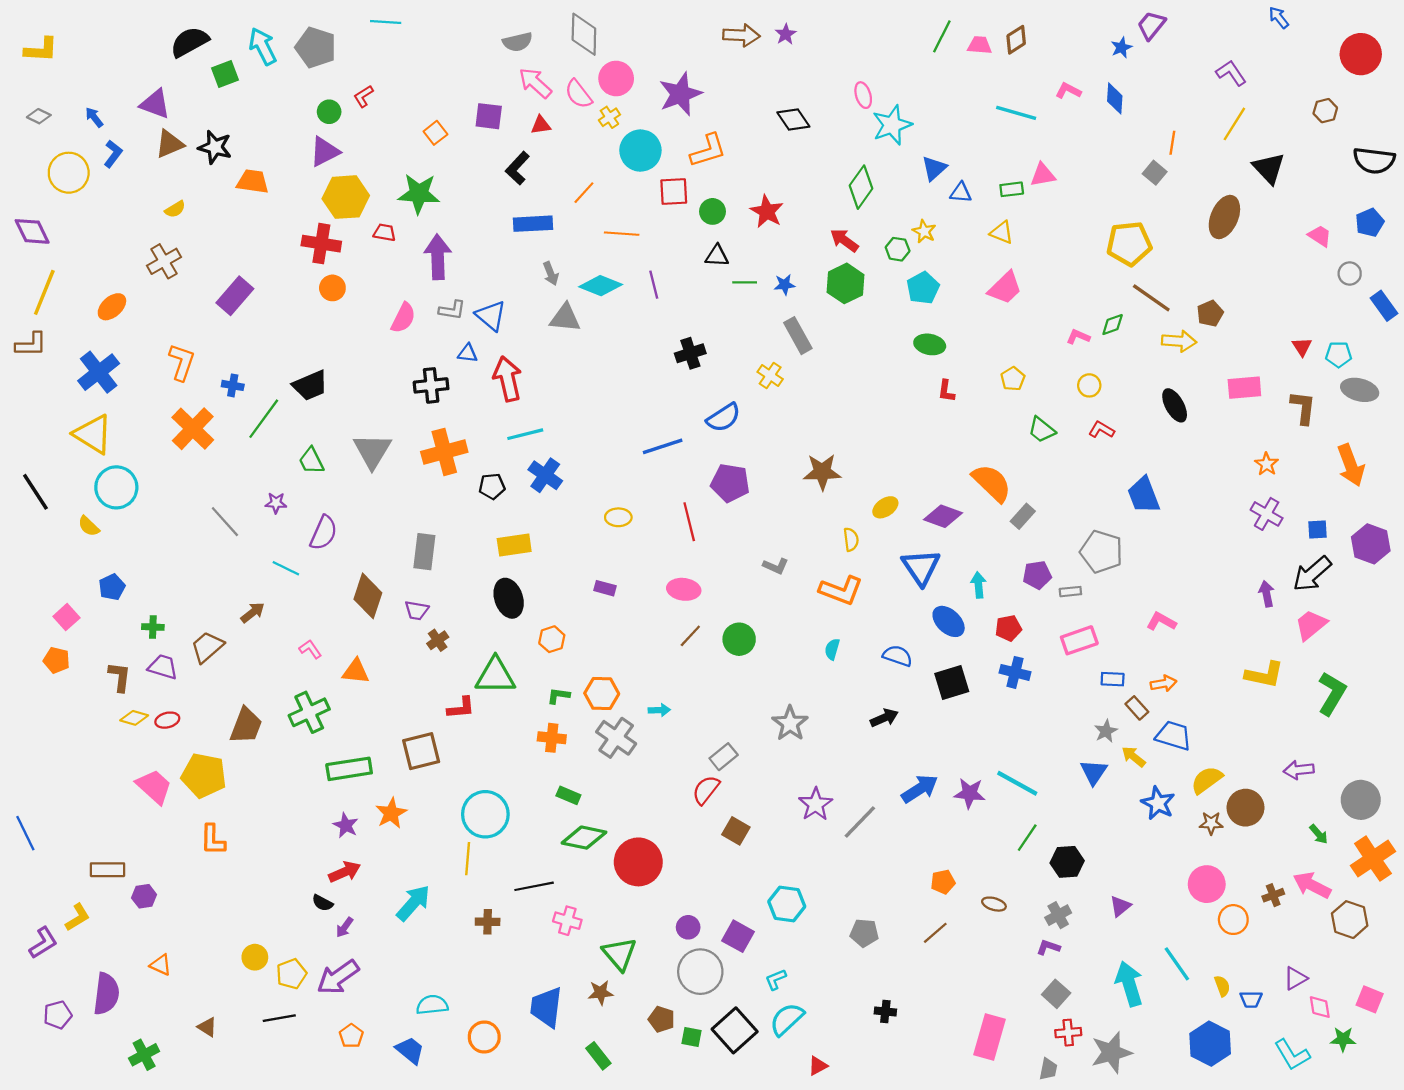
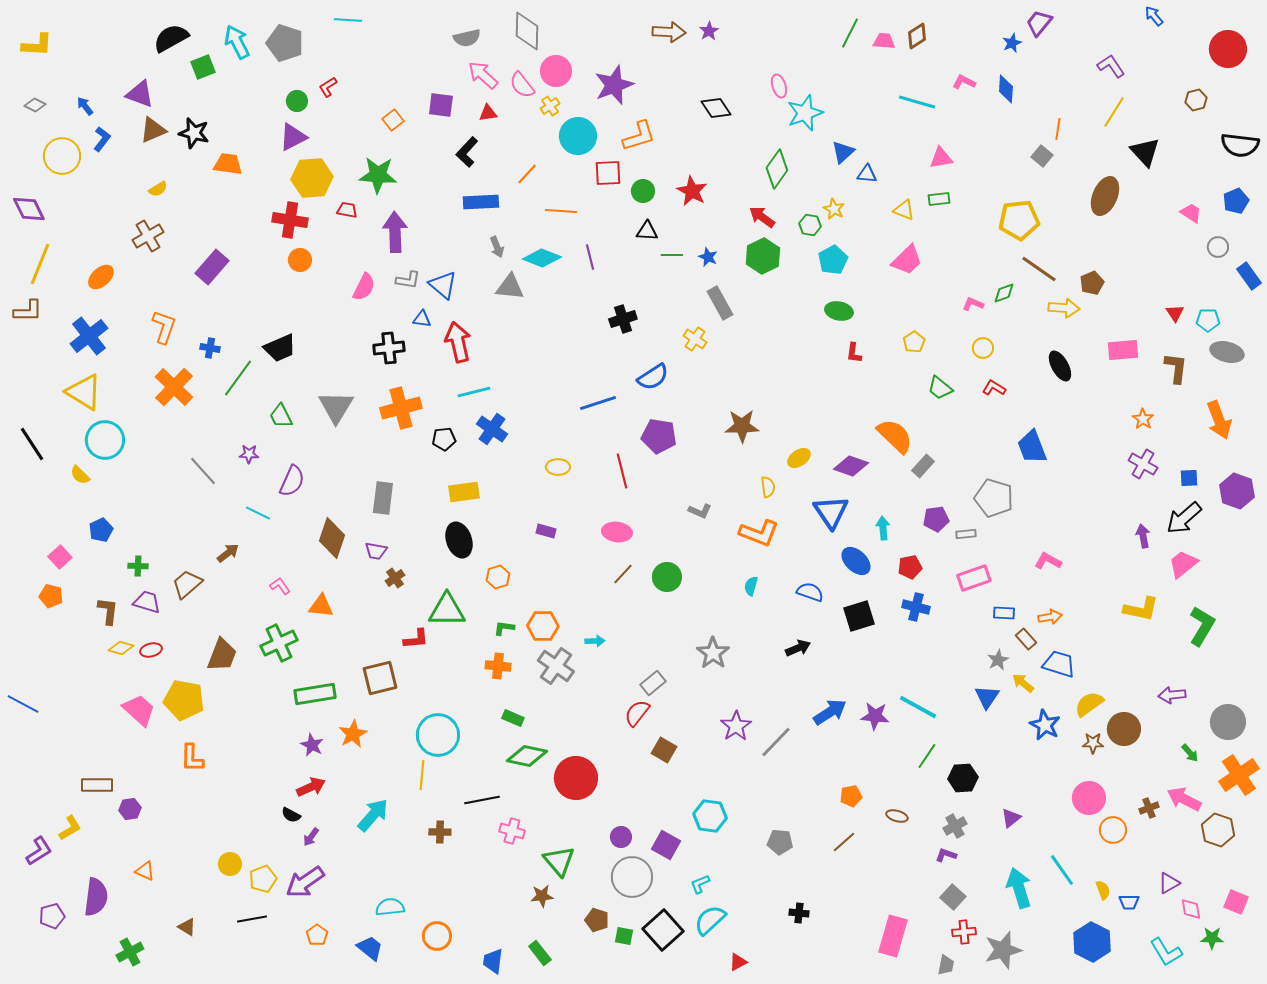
green rectangle: (1012, 189) -> (939, 199), moved
blue star: (785, 285) -> (708, 257), turned 30
blue line: (25, 833) -> (23, 704), moved, turned -36
blue trapezoid: (546, 1007) -> (493, 961), moved, size x0.7

